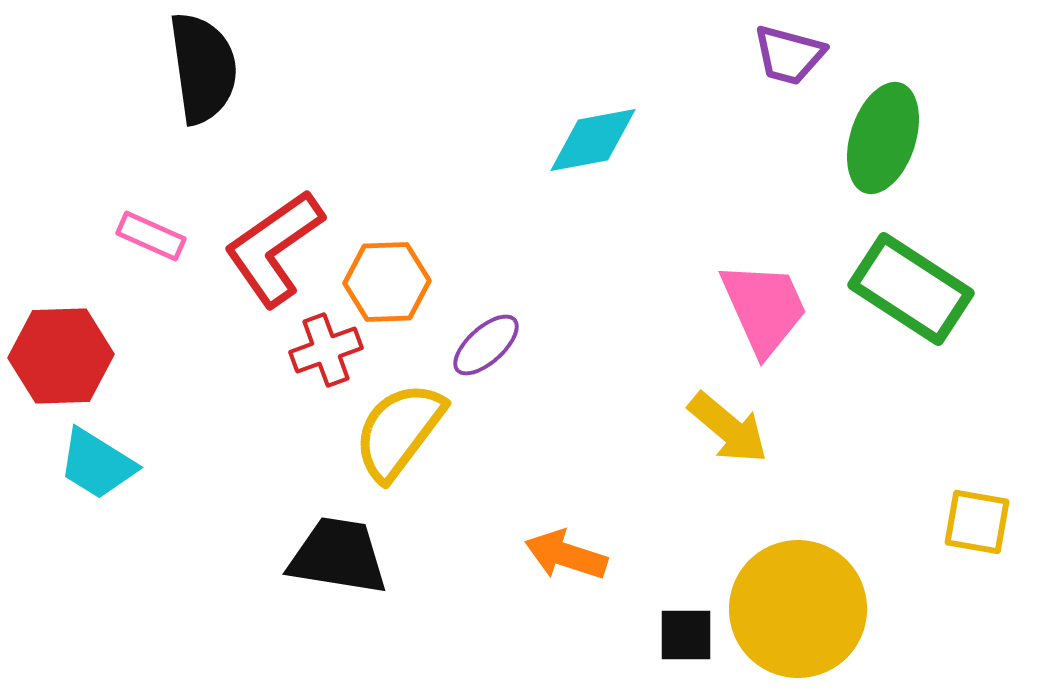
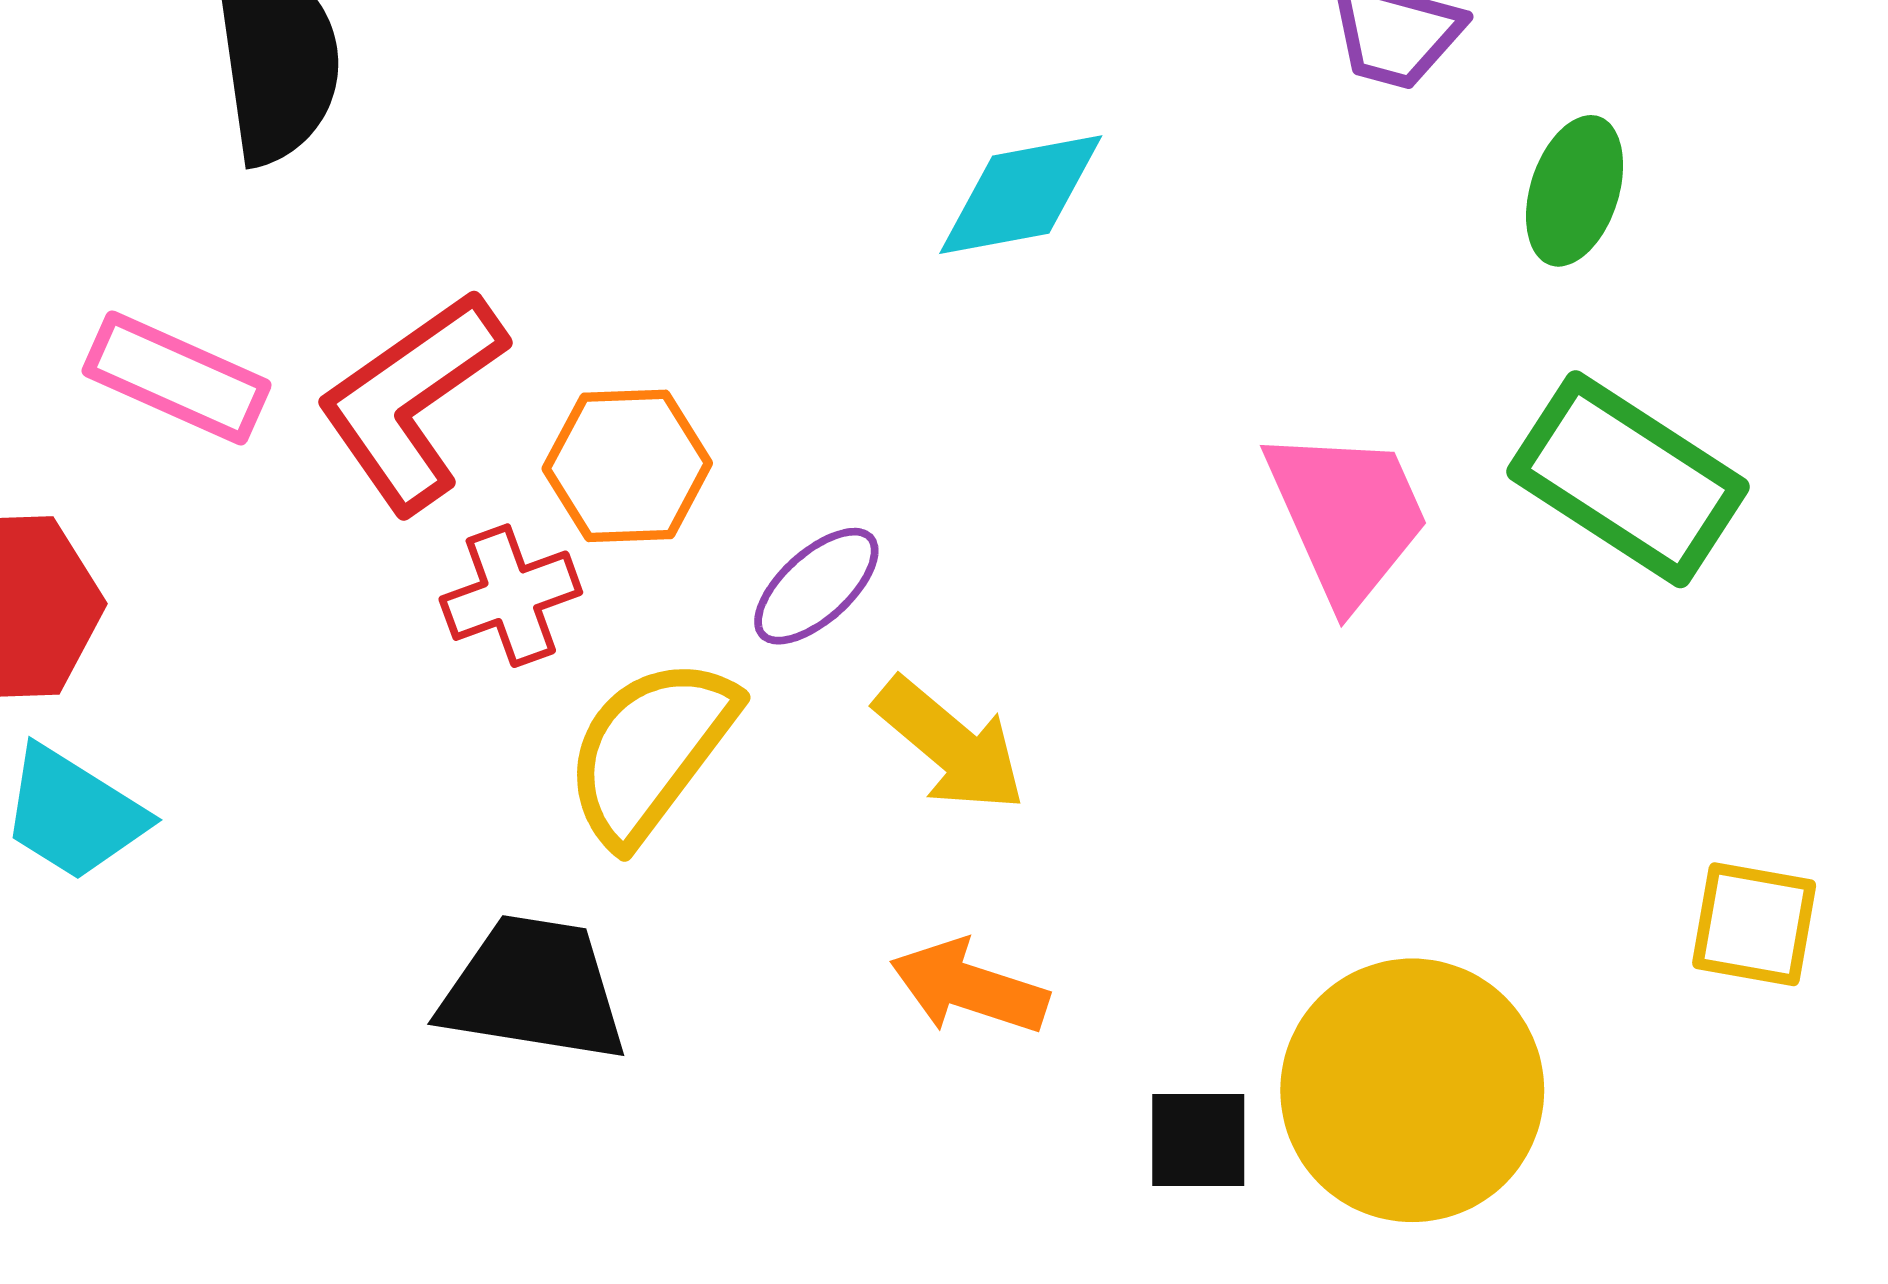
green ellipse: (883, 138) -> (1575, 191), size x0.7
pink rectangle: (151, 236) -> (177, 378), size x1.4
yellow arrow: (728, 428) -> (950, 745), moved

